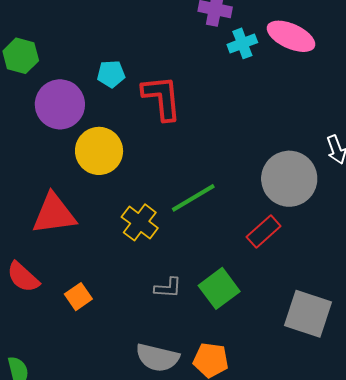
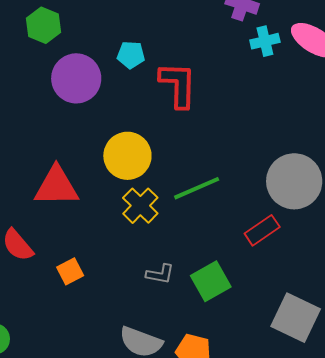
yellow circle: (99, 151) -> (127, 156), moved

